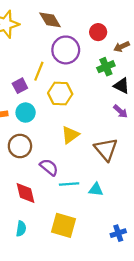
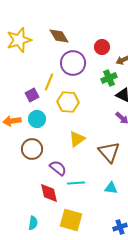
cyan triangle: (96, 190) -> (111, 188), moved
red diamond: (26, 193) -> (49, 193), moved

